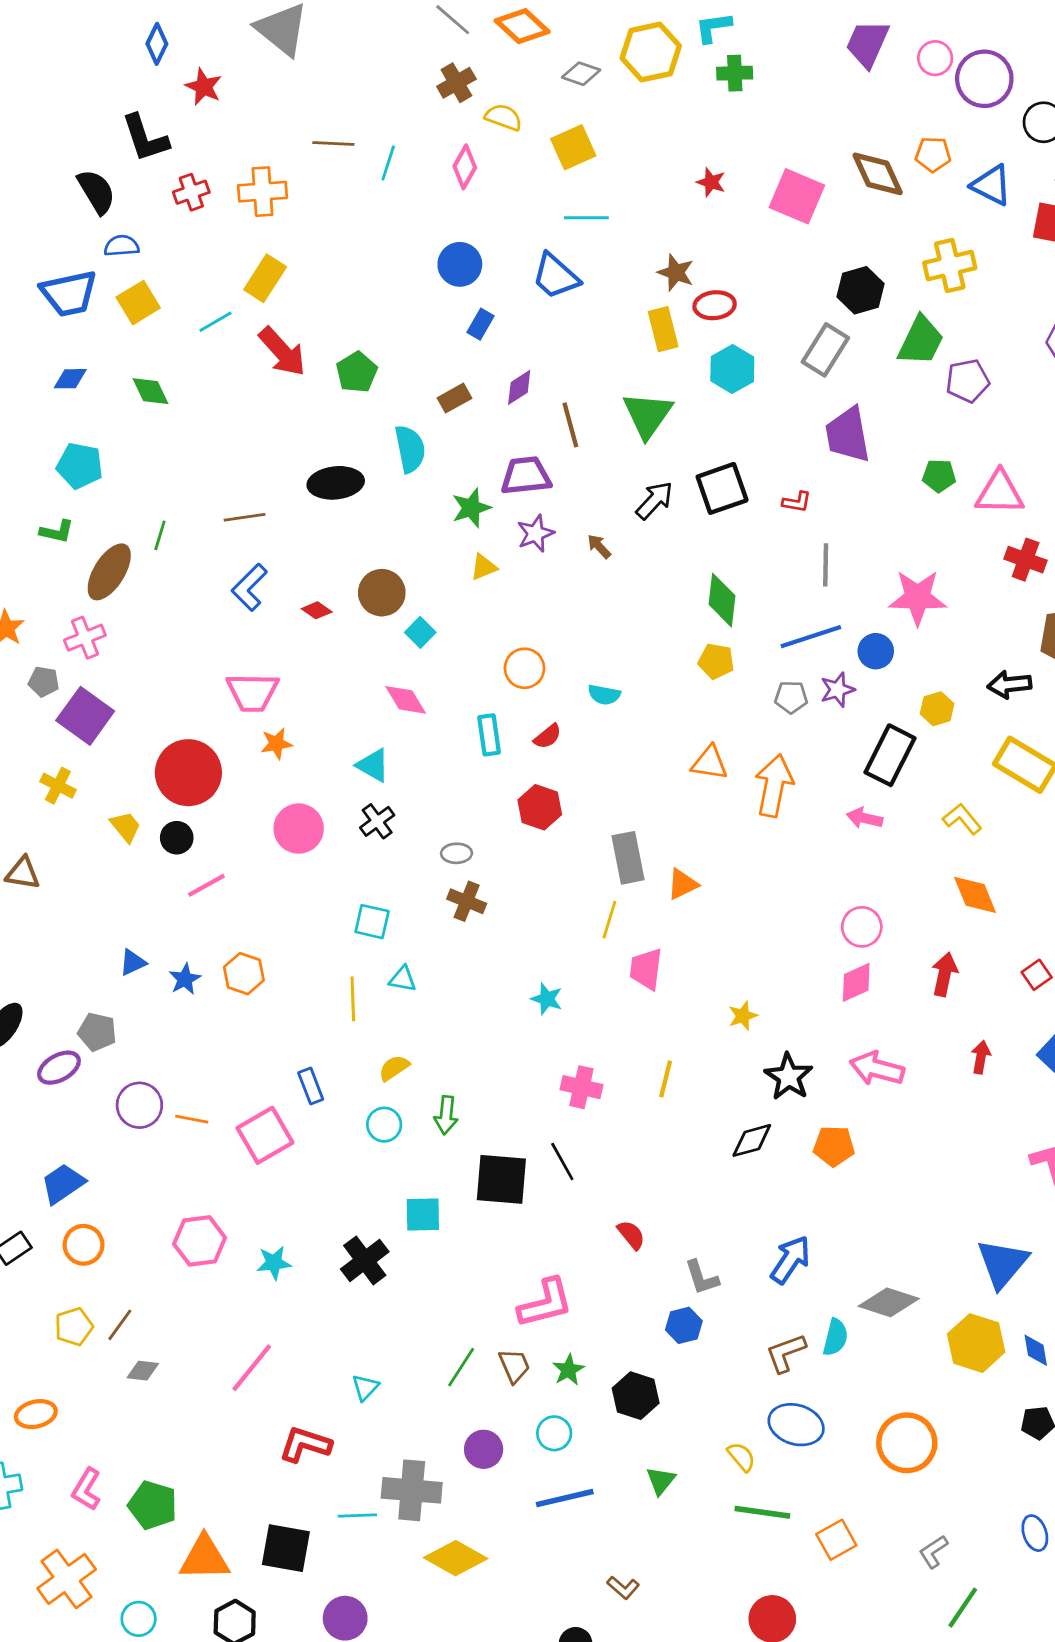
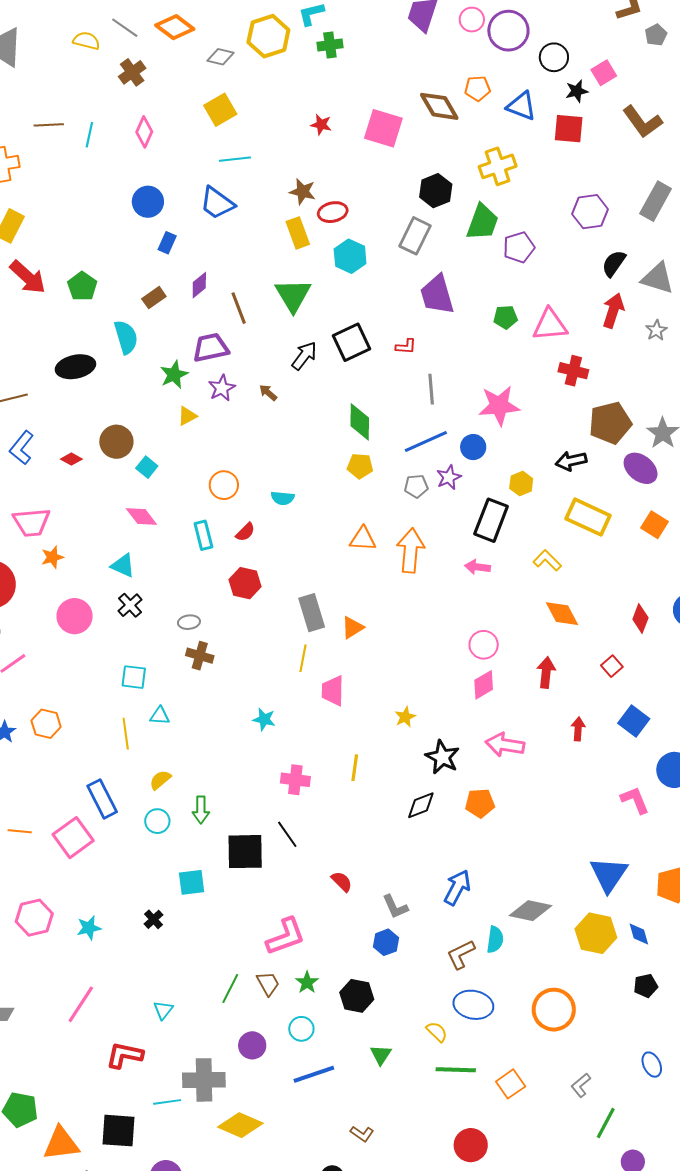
yellow semicircle: (504, 117) -> (86, 41), moved
blue rectangle: (311, 1086) -> (102, 799), size x1.5
black cross: (365, 1260) -> (153, 919), size x0.6

